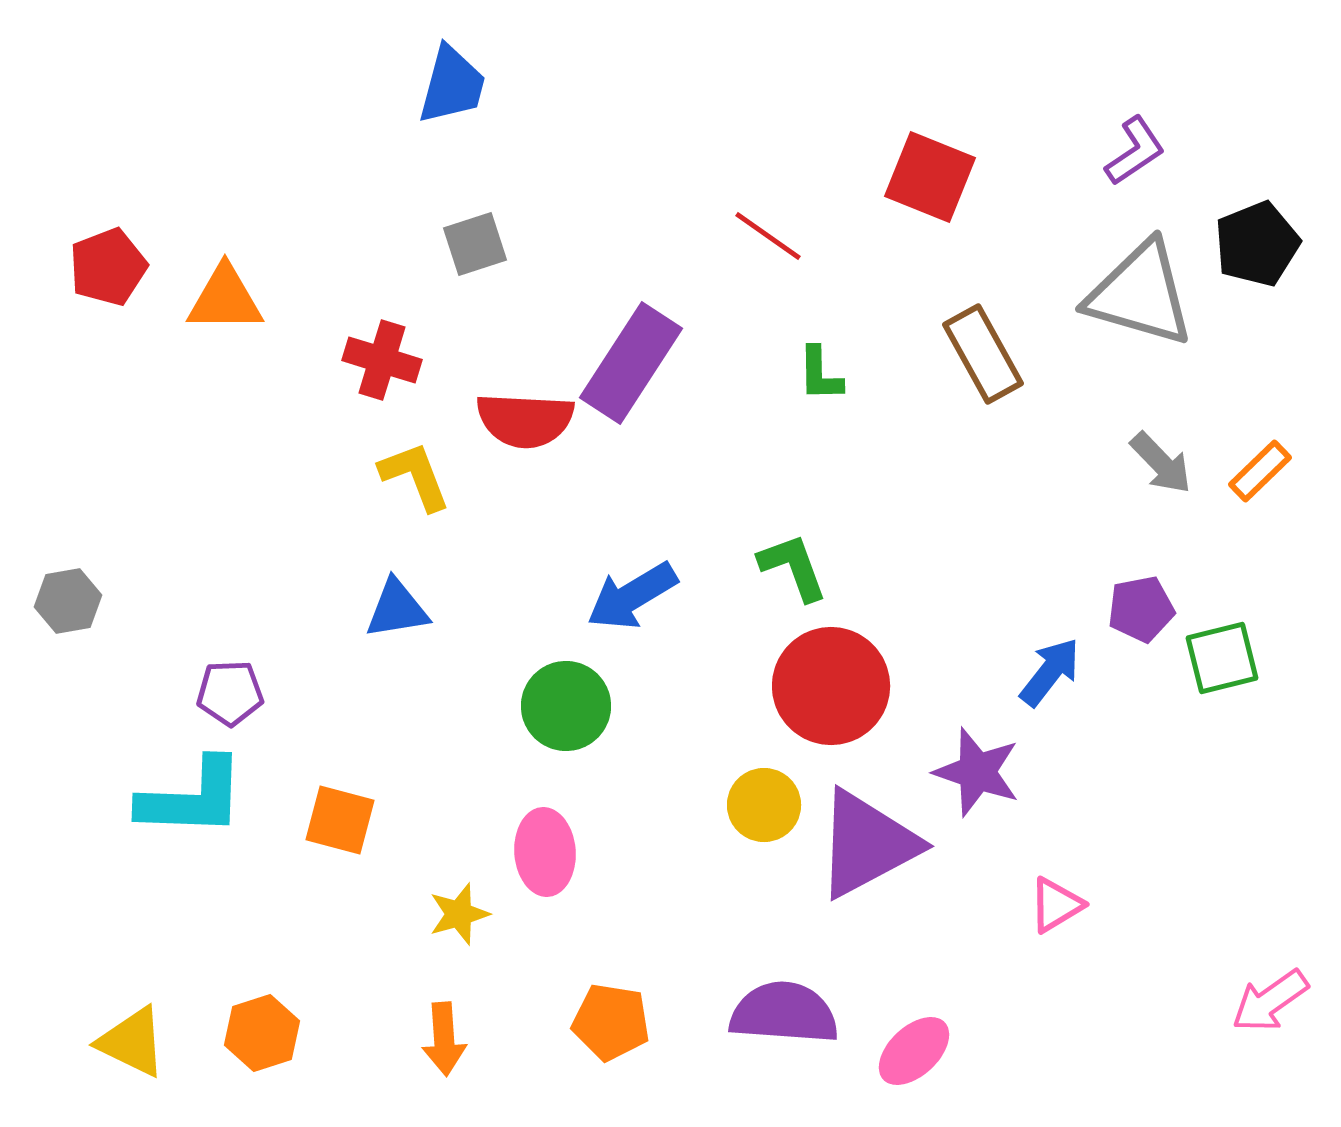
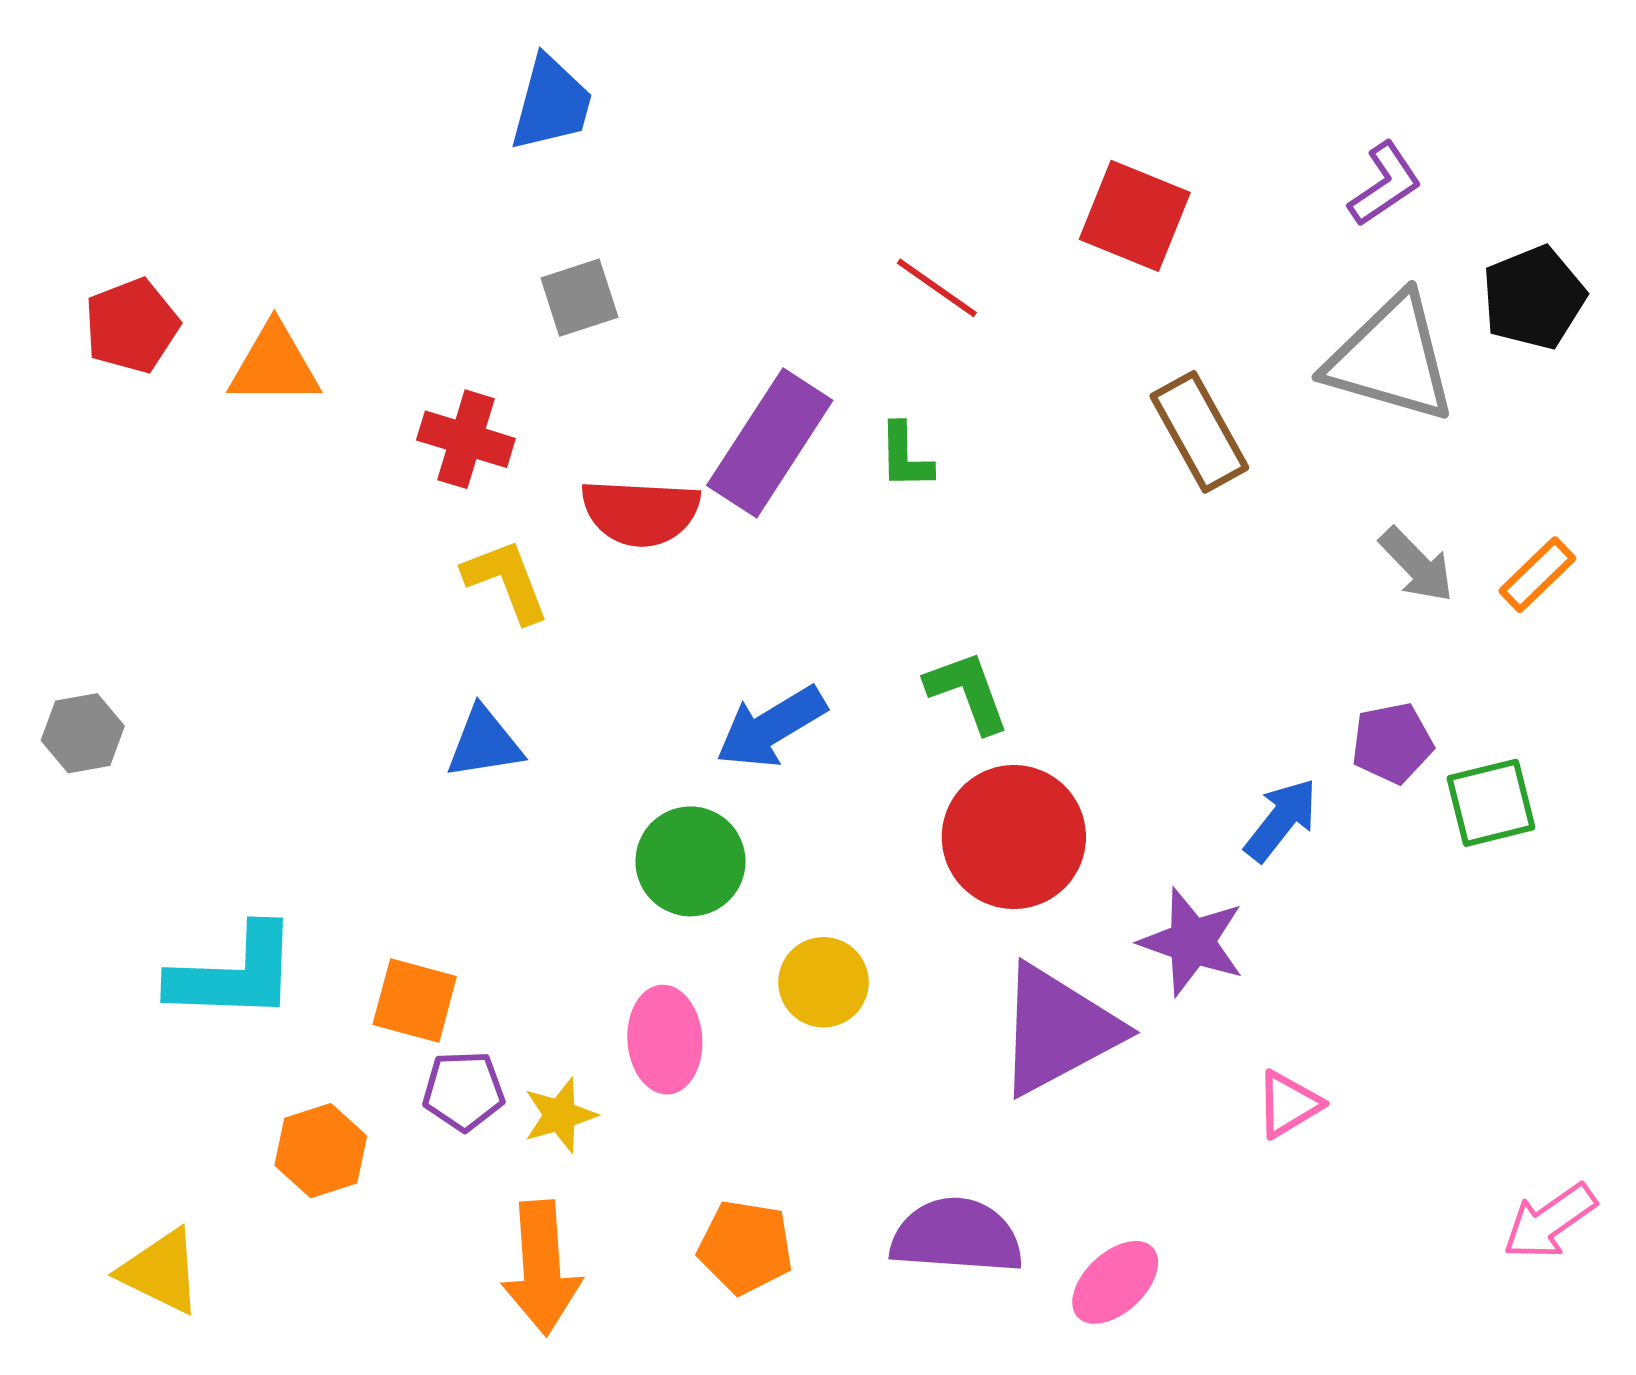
green L-shape: (820, 374) -> (905, 456), moved
purple pentagon: (230, 693) -> (464, 1091), moved
yellow circle: (764, 805) -> (823, 982), moved
orange hexagon: (262, 1033) -> (321, 1151), moved
orange arrow: (444, 1039) -> (542, 1268), size x1.5

